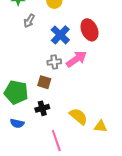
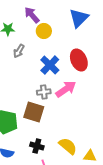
brown square: (44, 82) -> (34, 112), size x1.5
black cross: (42, 108) -> (37, 146), moved, turned 32

